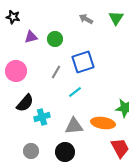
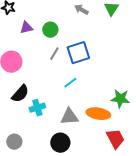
gray line: (56, 72) -> (54, 54), moved
gray circle: (31, 151) -> (14, 142), moved

